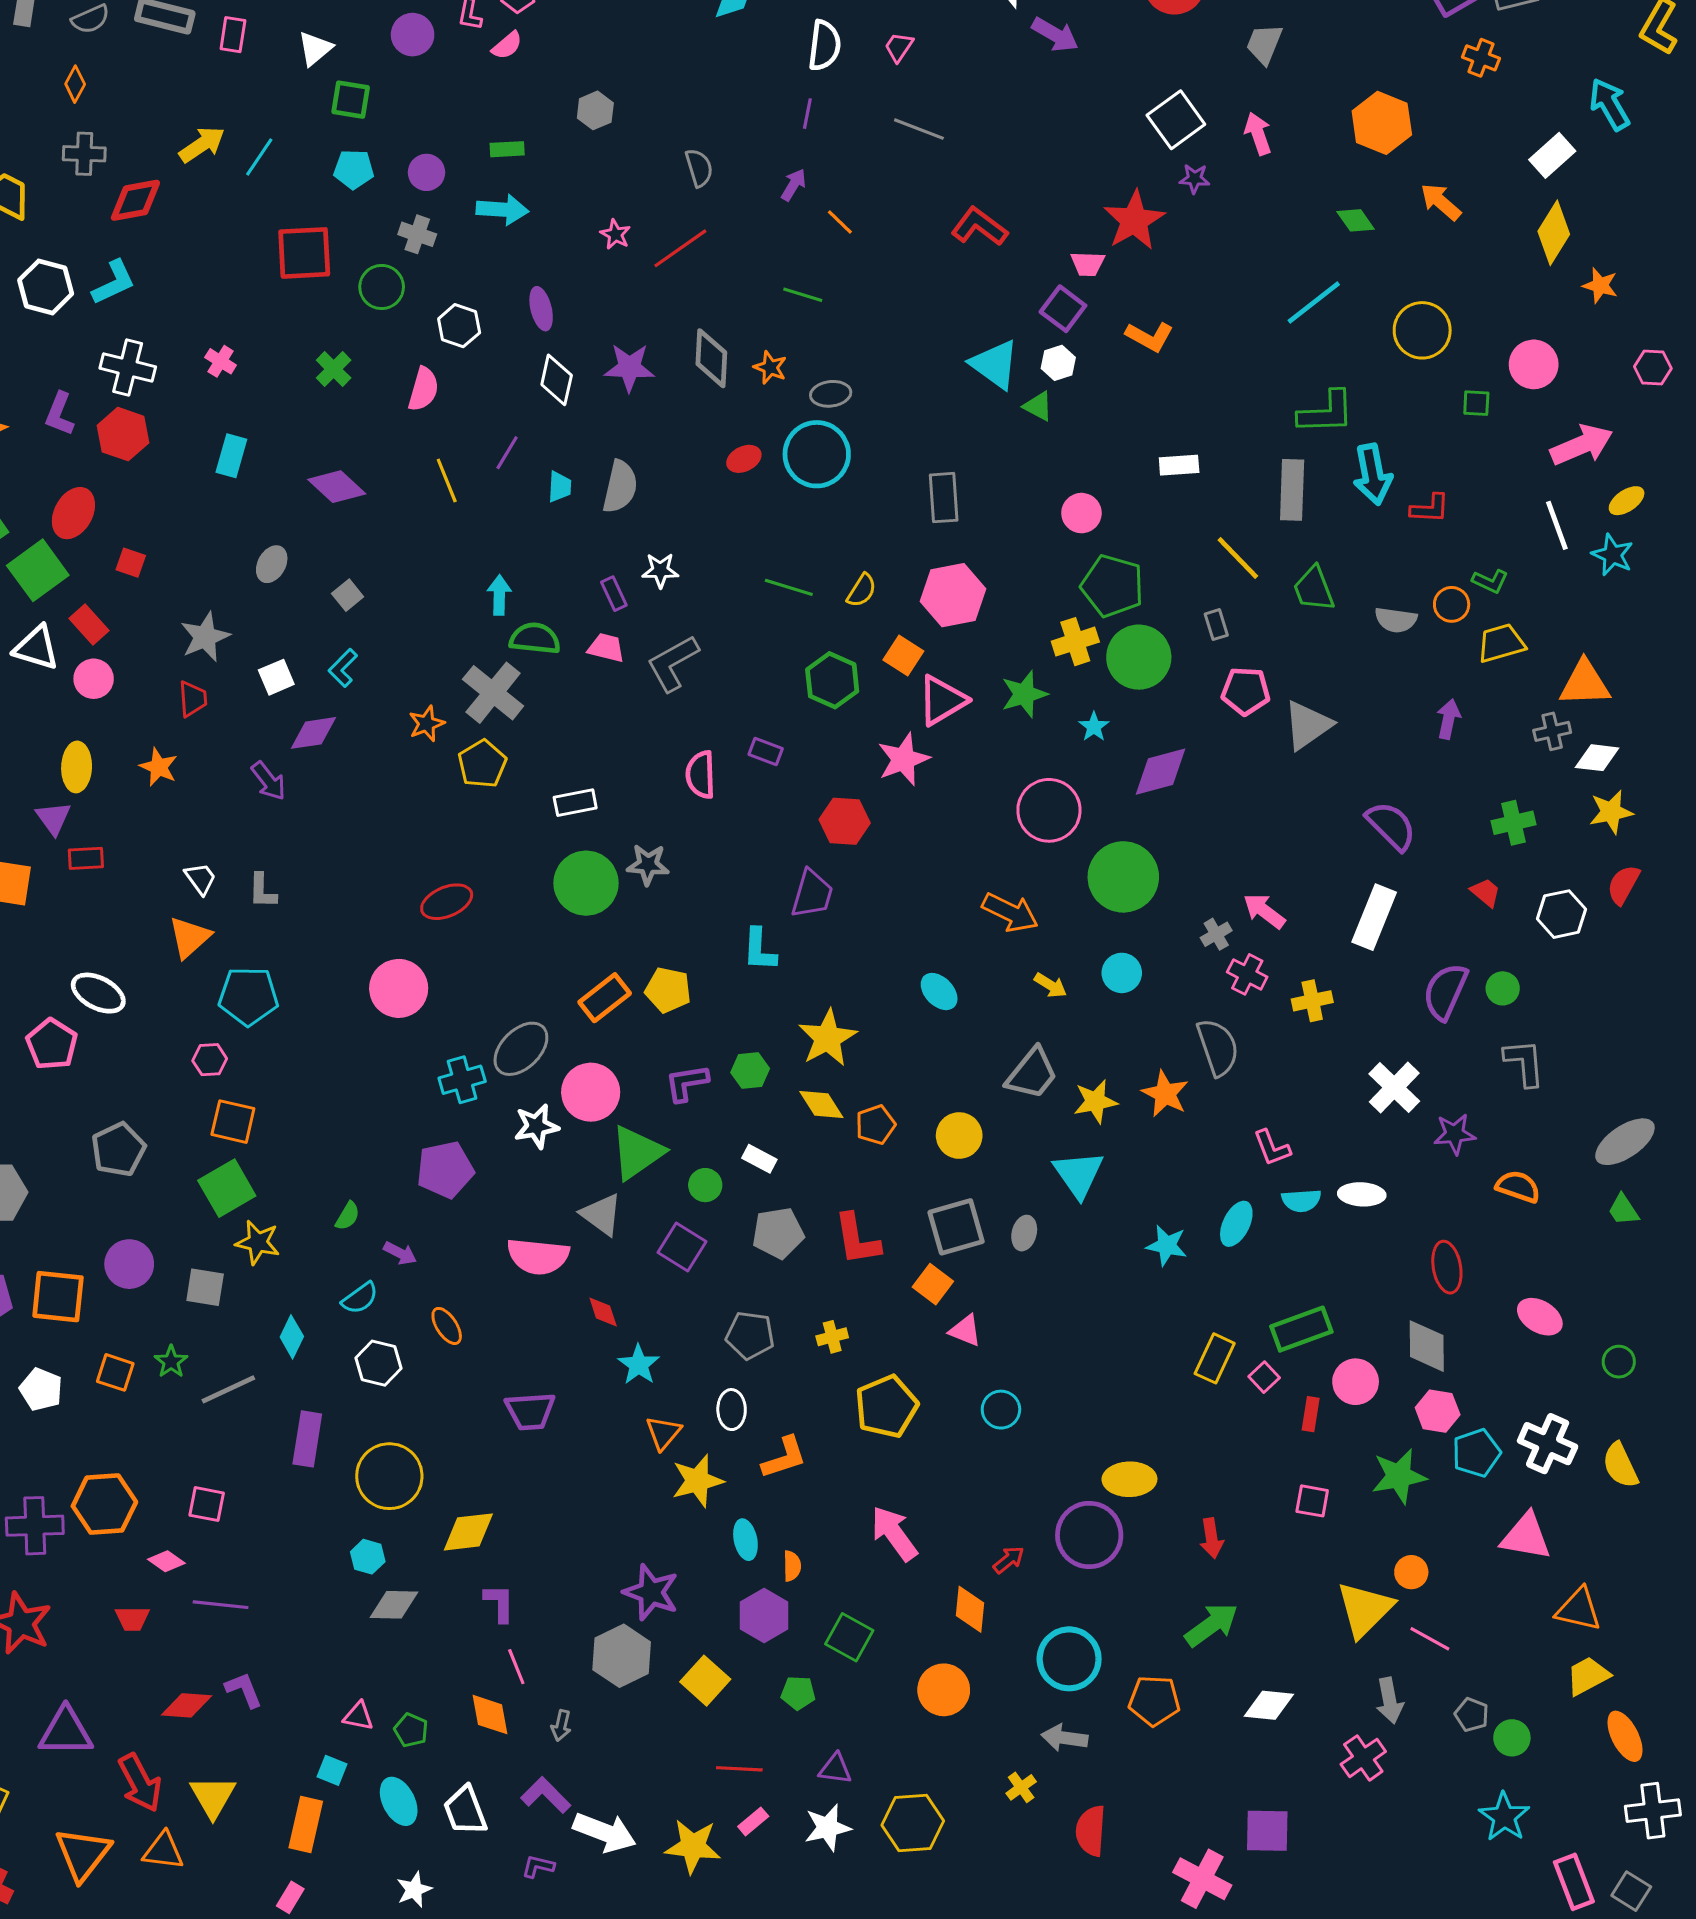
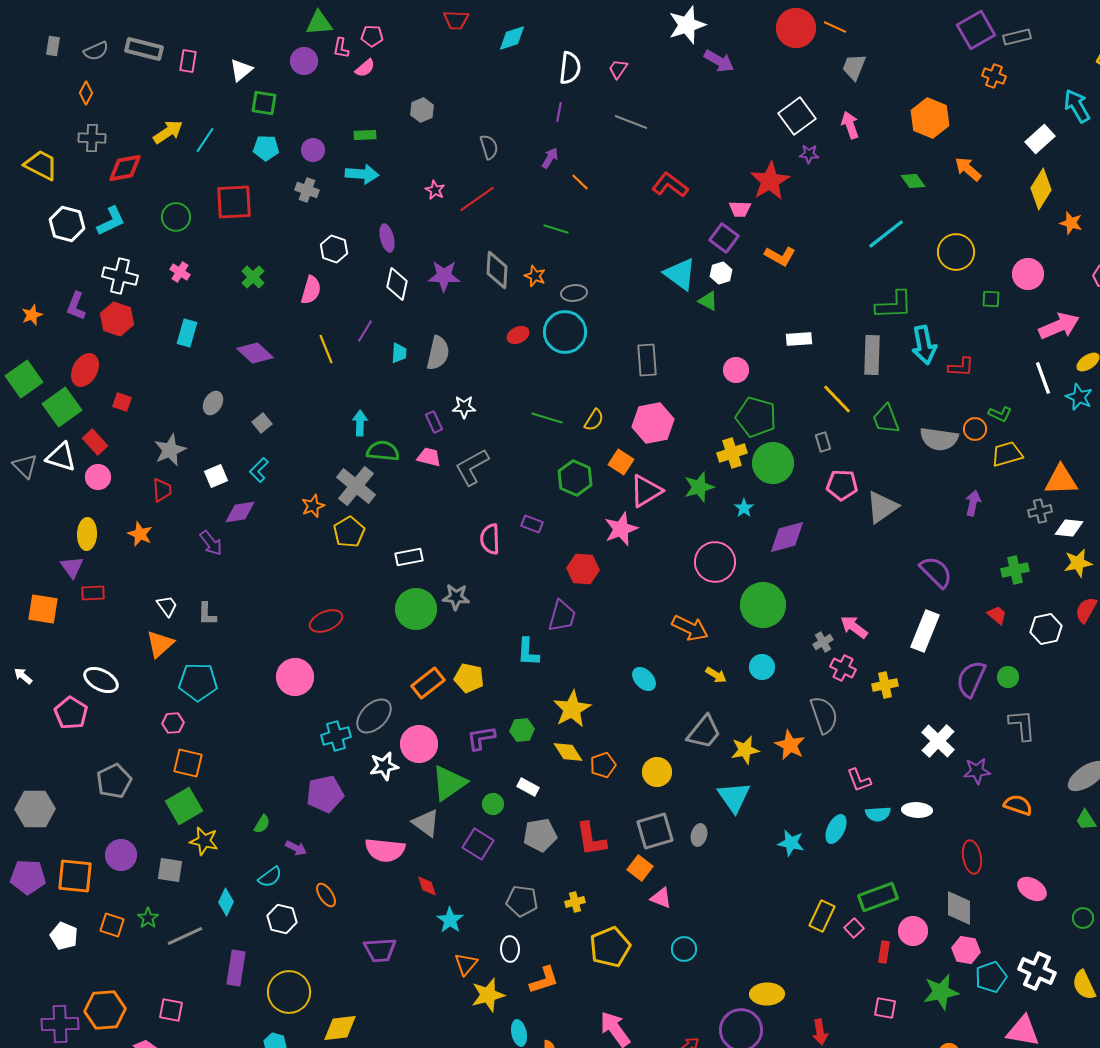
green circle: (382, 287) -> (176, 217), moved
gray semicircle: (1396, 620) -> (939, 439), size x1.4

